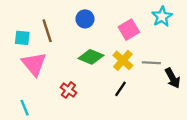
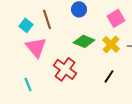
cyan square: (22, 38) -> (26, 25), turned 32
black line: (121, 89) -> (109, 76), moved
red cross: (68, 90) -> (65, 69), size x1.6

